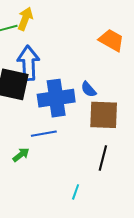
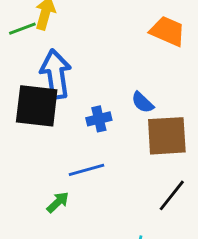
blue cross: (56, 98) -> (99, 119), size x0.5
black line: (103, 158) -> (172, 195), turned 30

